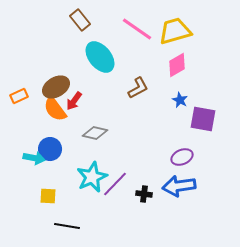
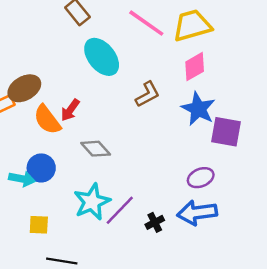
brown ellipse: (56, 87) -> (24, 88), moved
blue star: (180, 100) -> (198, 109), size x1.8
gray diamond: (95, 133) -> (96, 149), turned 35
black cross: (144, 194) -> (155, 222), turned -35

